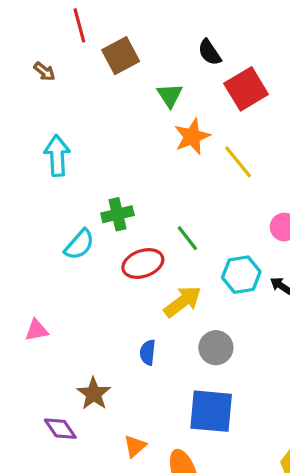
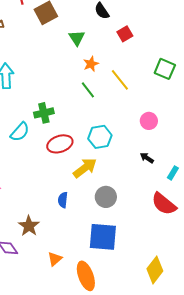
red square: (246, 89) -> (125, 34), size x0.6
orange star: (192, 137) -> (91, 64), size x0.7
green line: (187, 238) -> (88, 90), moved
cyan hexagon: (241, 275) -> (100, 137), moved

